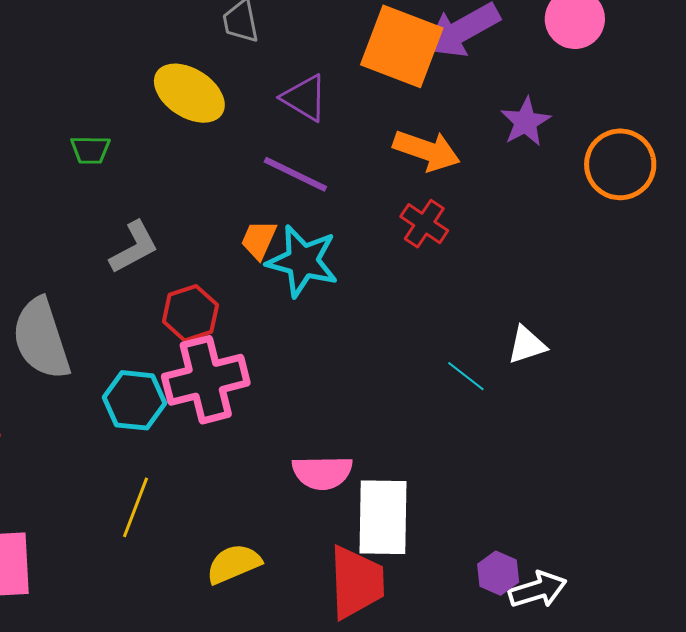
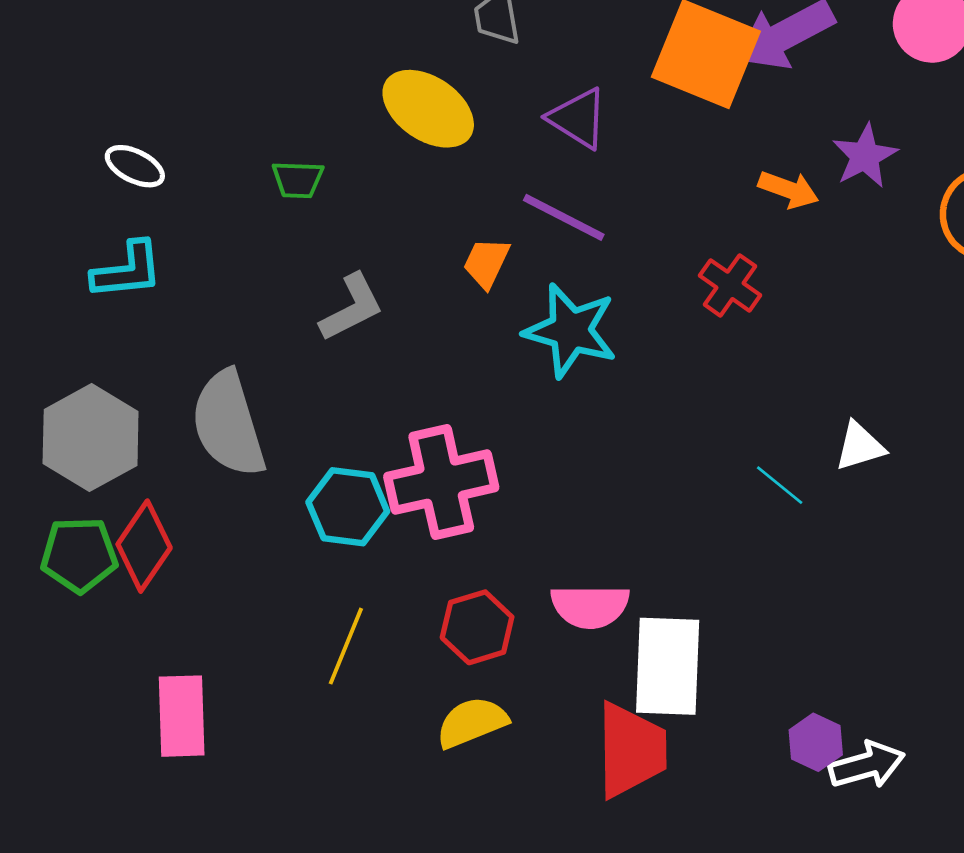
orange arrow: (427, 150) -> (789, 190), moved, size x0.7
orange trapezoid: (259, 240) -> (486, 263), moved
red hexagon: (190, 313) -> (477, 627), moved

